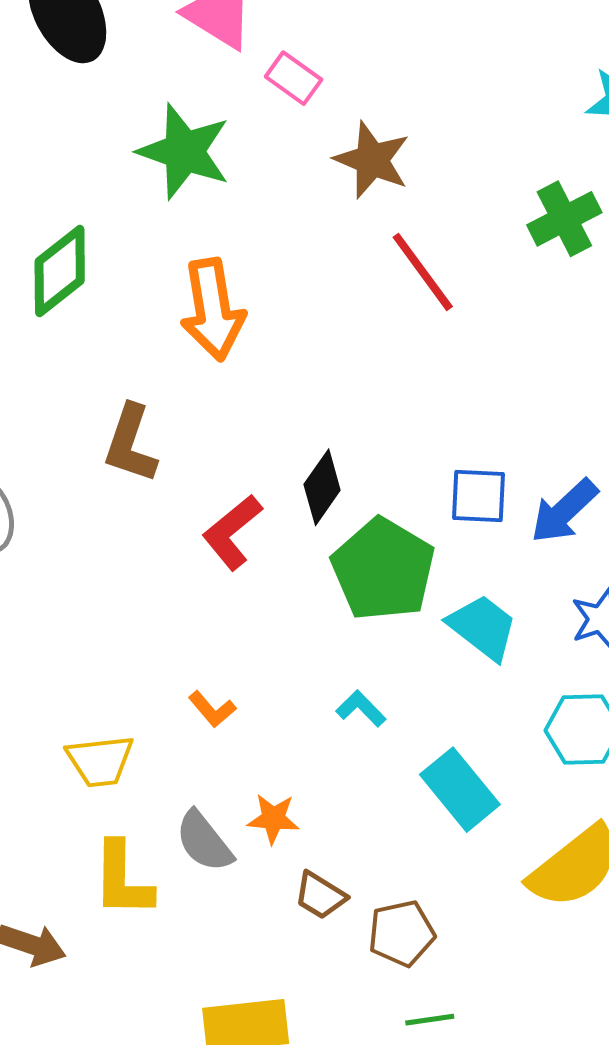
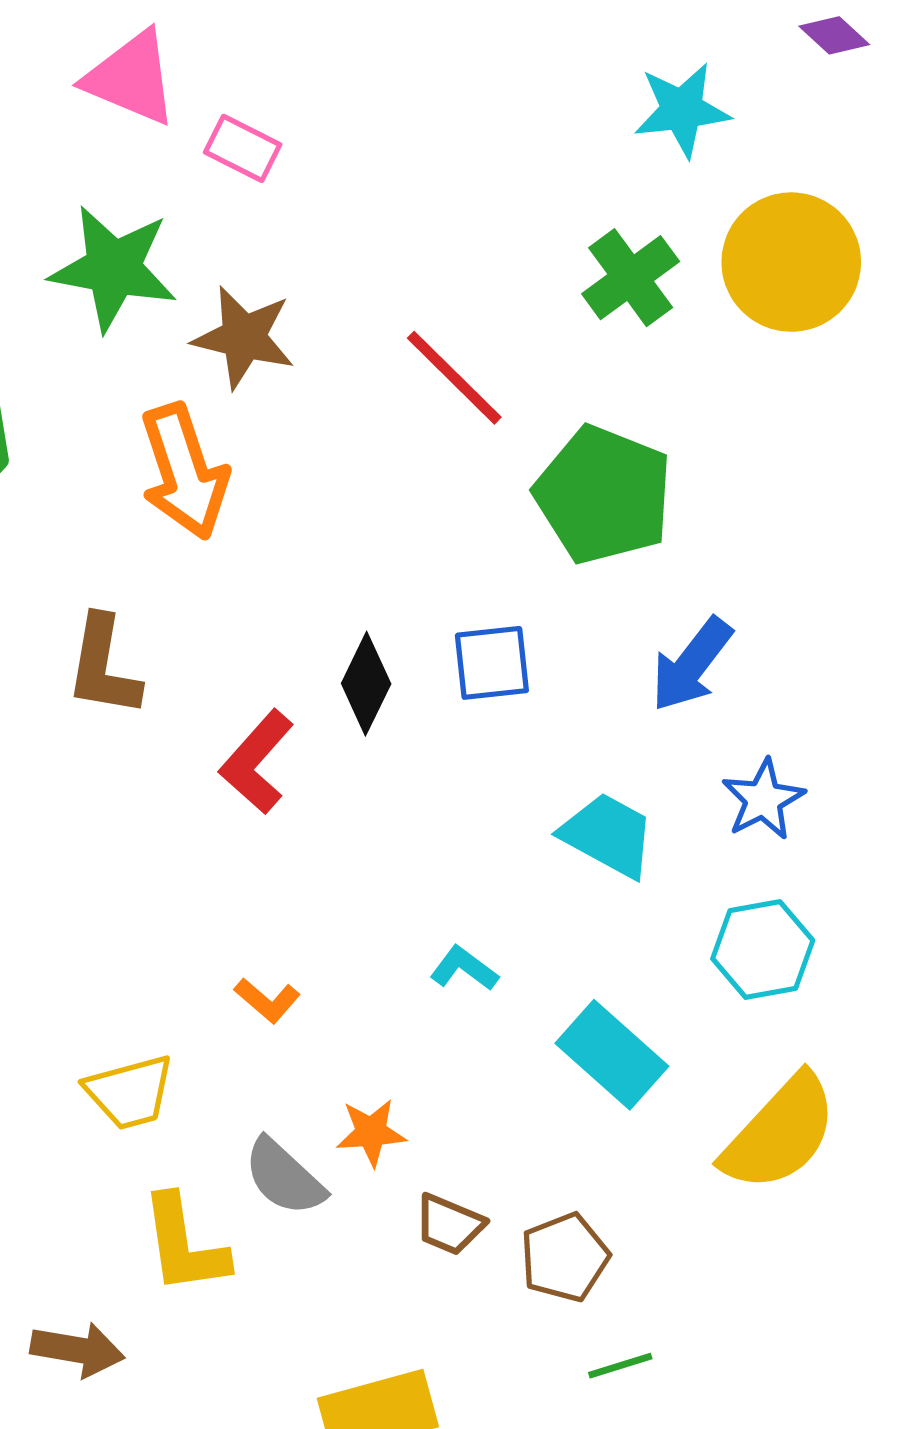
brown star: (372, 160) -> (244, 337), moved
blue square: (478, 496) -> (492, 663), moved
green pentagon: (383, 569) -> (604, 495), moved

